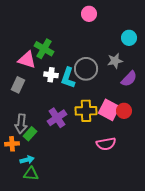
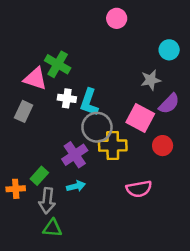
gray circle: (86, 69) -> (97, 127), moved
pink square: (109, 110) -> (140, 118), moved
gray arrow: (21, 124) -> (47, 201), moved
cyan arrow: (27, 160) -> (76, 186), moved
green triangle: (31, 174) -> (52, 228), moved

